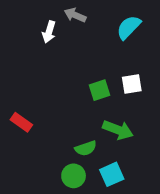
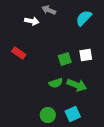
white arrow: (49, 32) -> (32, 21), turned -96
red rectangle: (21, 122) -> (19, 53), moved
green semicircle: (86, 148) -> (56, 83), moved

